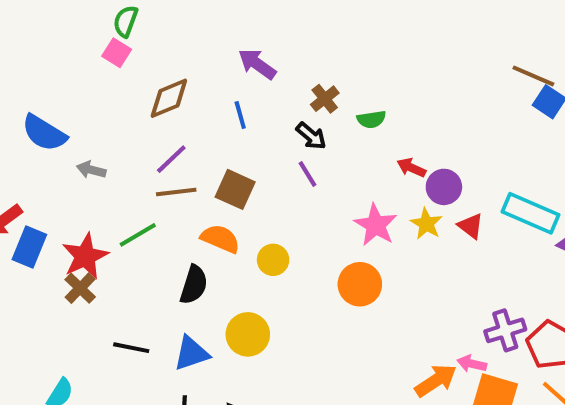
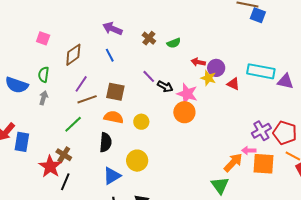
green semicircle: (126, 21) -> (44, 75), moved
black arrow: (311, 136) -> (165, 86), moved
gray arrow: (91, 170) -> (44, 98), turned 104
yellow star: (426, 224) -> (208, 78), moved
red star: (85, 256) -> (50, 166), moved
orange circle: (360, 284) -> (184, 112), moved
brown cross: (80, 288) -> (64, 155), moved
black line: (131, 348) -> (65, 182), moved, turned -66

